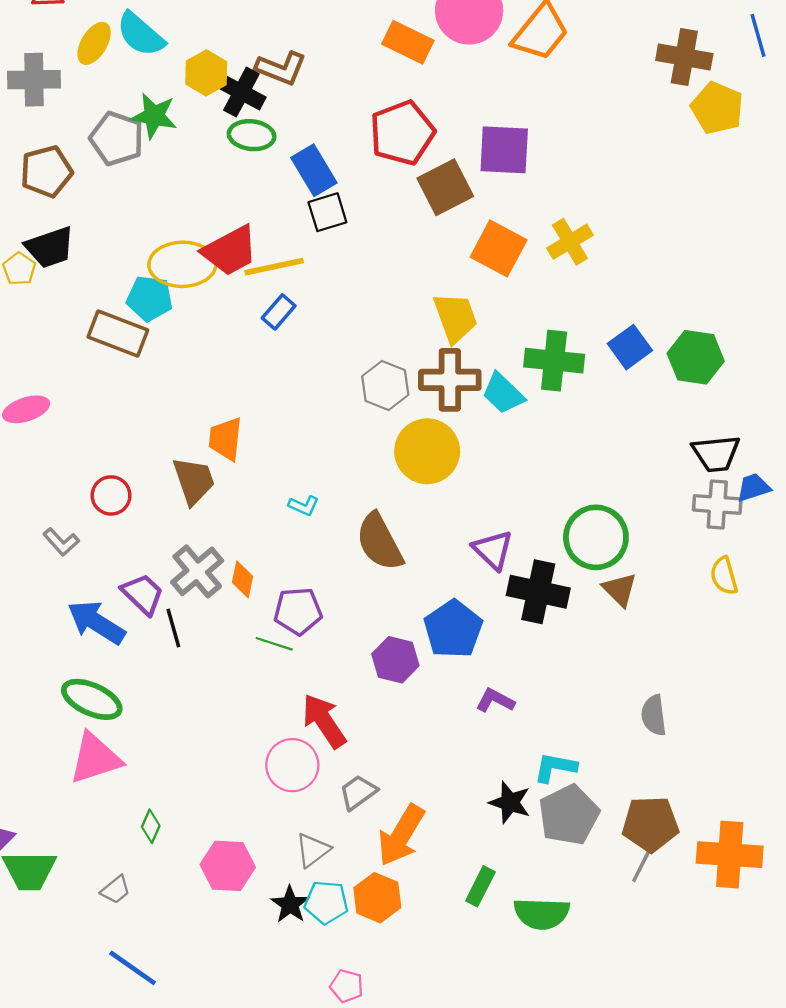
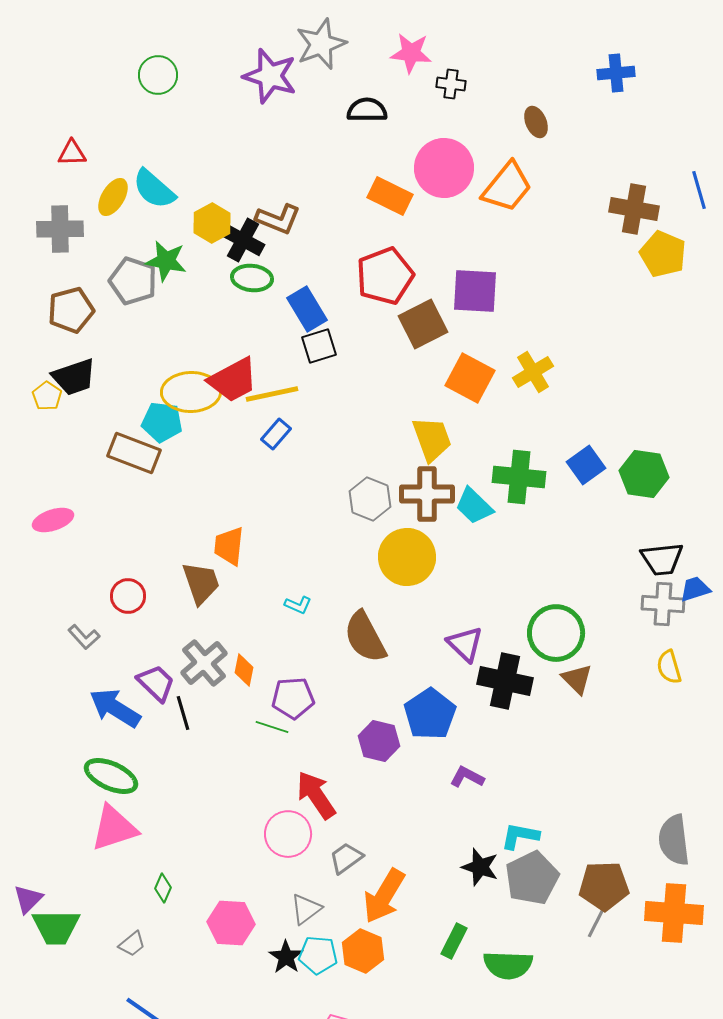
gray semicircle: (654, 715) -> (674, 840), moved, size x1.4

